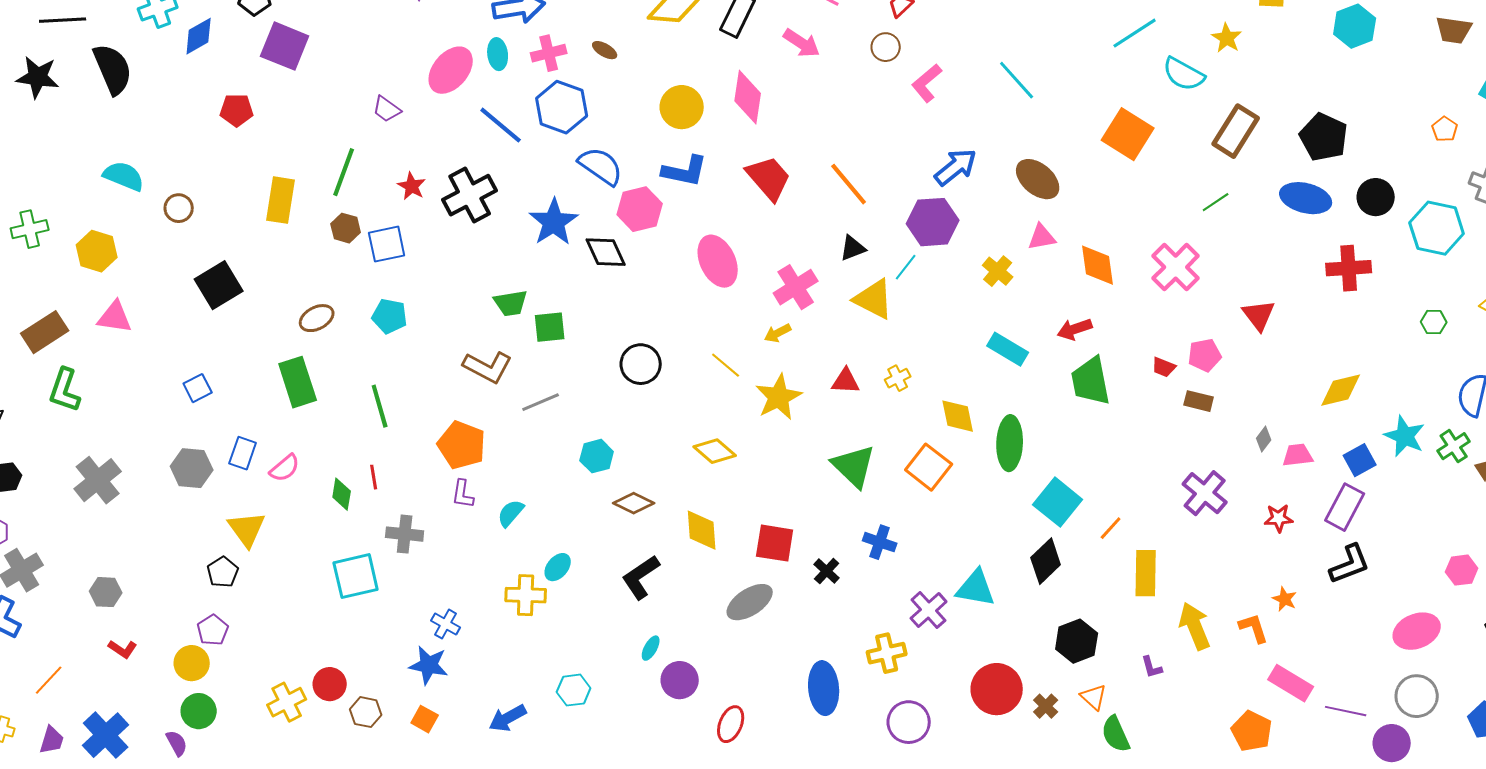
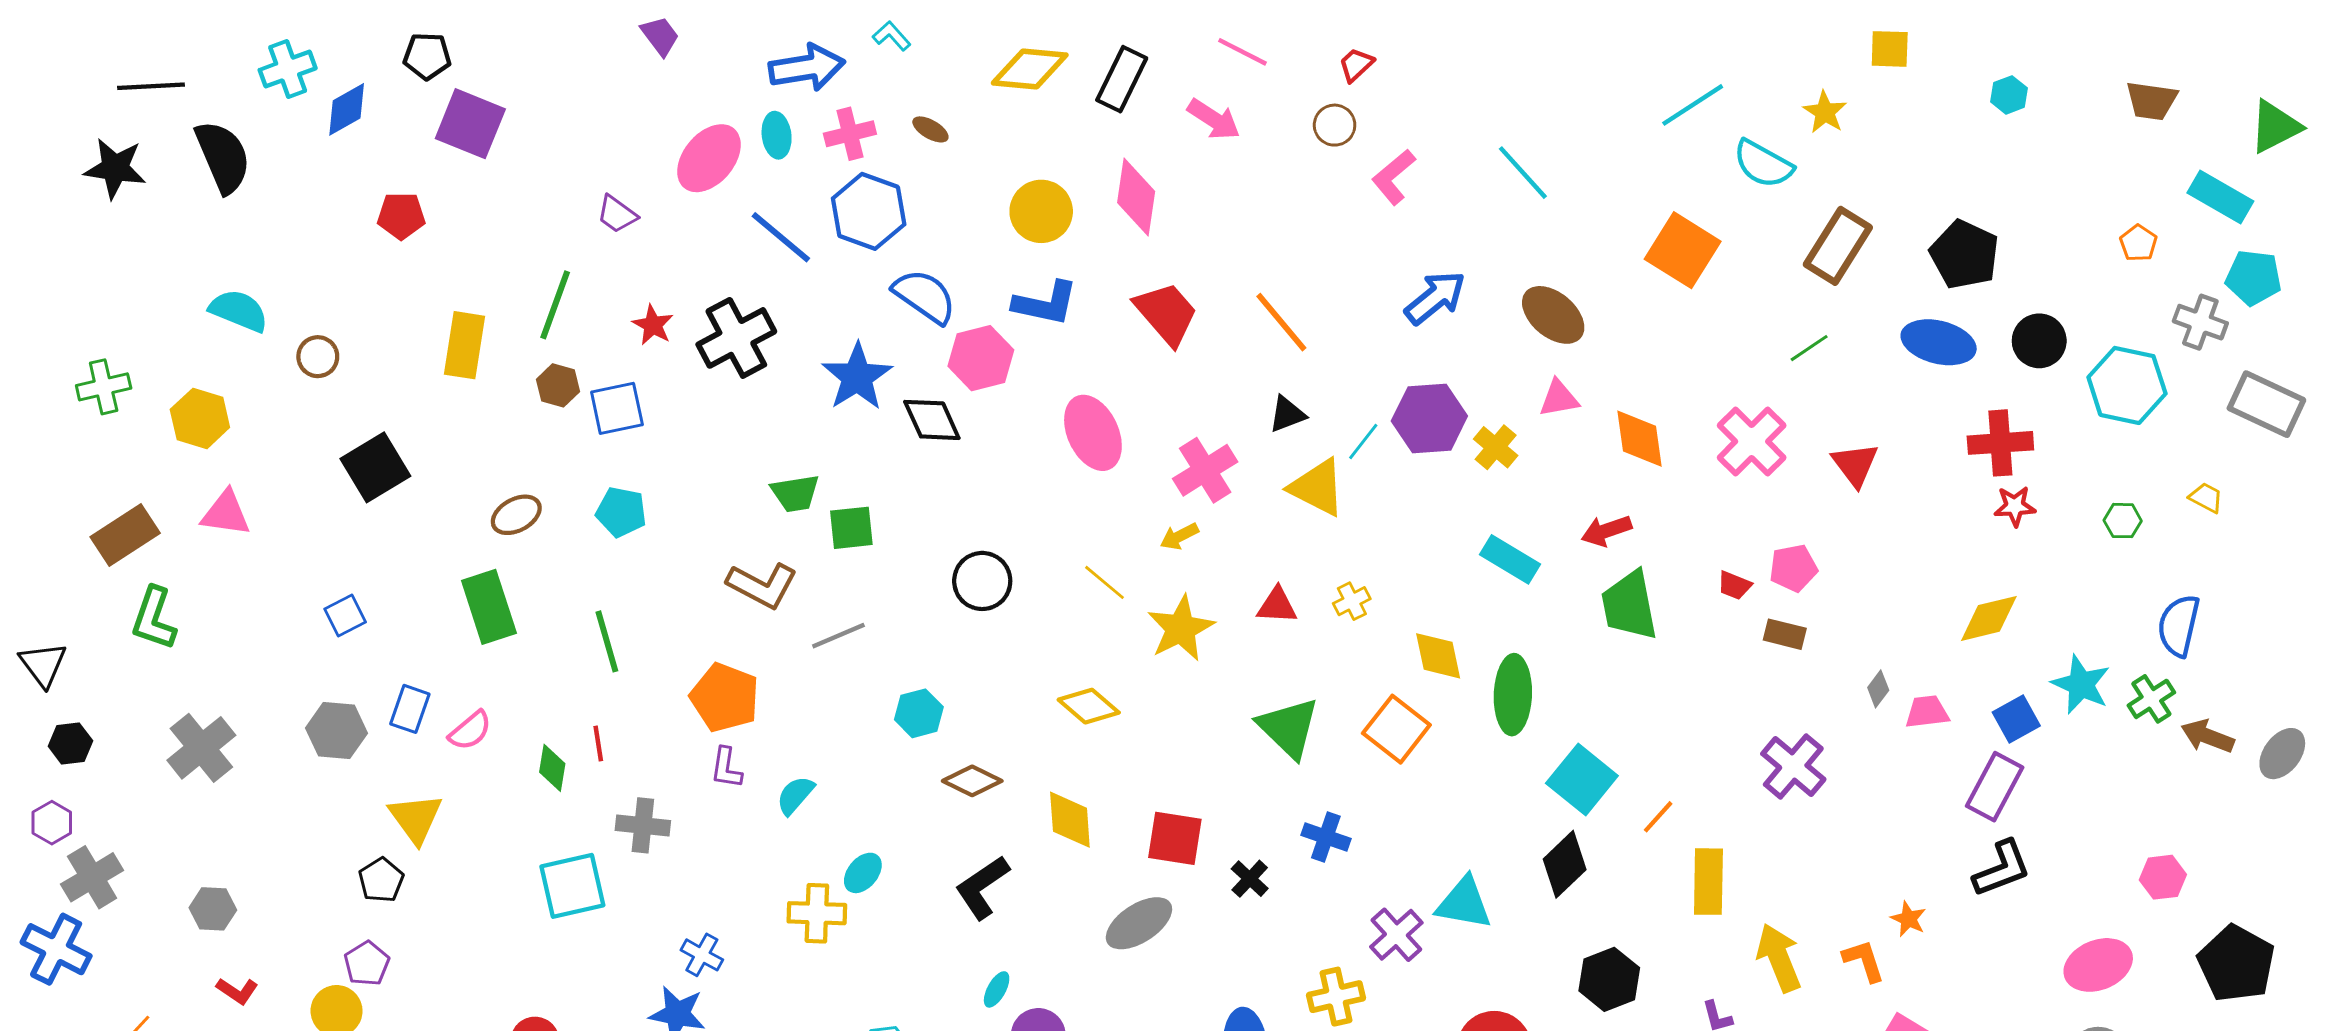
cyan hexagon: (1355, 26) -> (2009, 95), size x0.6
purple hexagon: (933, 222) -> (1429, 418), moved
red triangle: (1259, 315) -> (1855, 465), moved
red star: (1279, 518) -> (2015, 506), moved

